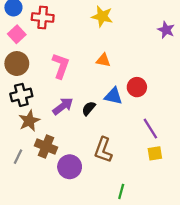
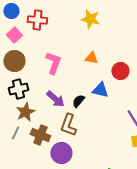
red circle: (137, 87) -> (120, 71), moved
purple arrow: (63, 106) -> (55, 99), turned 78
brown L-shape: (103, 150) -> (68, 125), moved
gray line: (18, 157) -> (15, 133), moved

